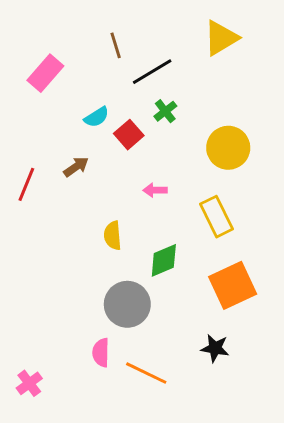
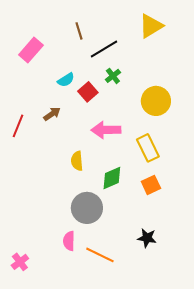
pink arrow: (155, 190) -> (106, 130), size x1.8
orange square: (233, 285) -> (151, 185), moved, size x0.6

